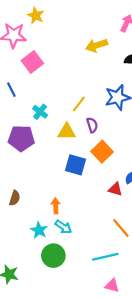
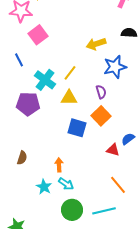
yellow arrow: (97, 45) -> (96, 44), moved
yellow line: (79, 104) -> (70, 73), moved
cyan cross: (40, 112) -> (45, 80), size x1.5
purple semicircle: (92, 125) -> (101, 92), moved
green circle: (53, 256) -> (72, 210), moved

